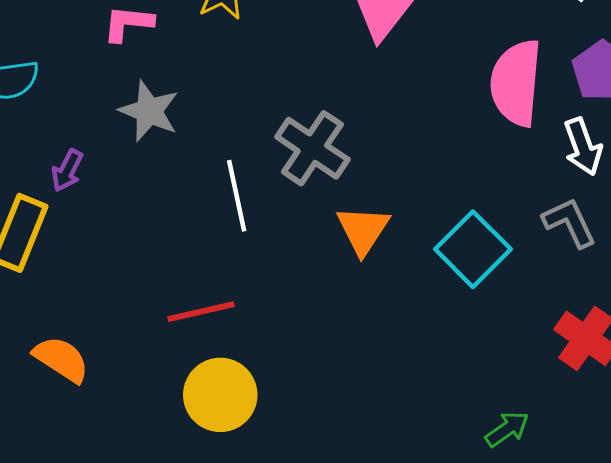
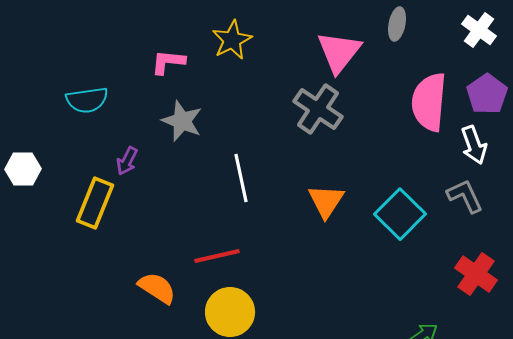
gray cross: (312, 148) -> (318, 109), moved
orange semicircle: (61, 359) -> (157, 288), moved

